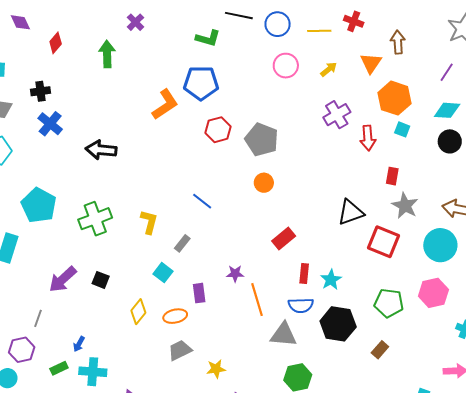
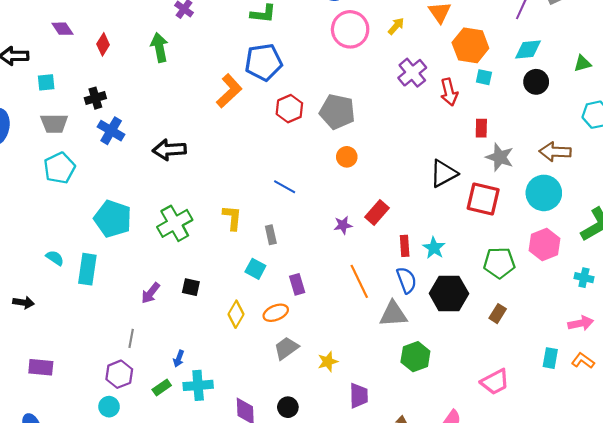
pink circle: (286, 66) -> (350, 29), size x1.4
gray rectangle: (182, 243) -> (271, 235), turned -42
purple star: (235, 274) -> (343, 225), moved
purple arrow: (63, 279) -> (151, 293), size x0.7
blue semicircle: (301, 305) -> (406, 280), turned -100

